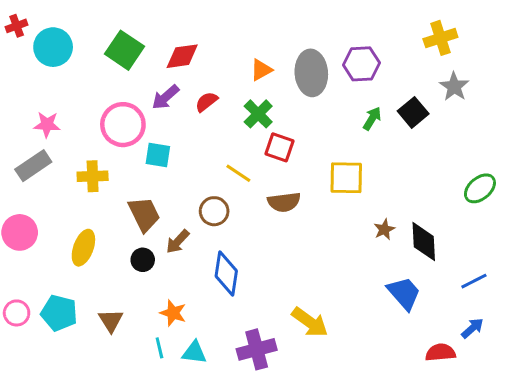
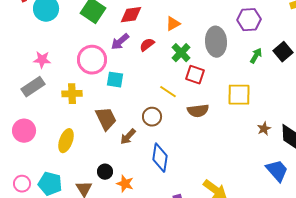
orange triangle: (261, 70) -> (173, 24), moved
gray ellipse: (311, 73) -> (216, 42), moved
black circle: (143, 260) -> (105, 172), moved

